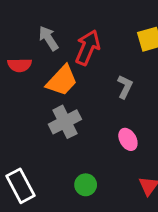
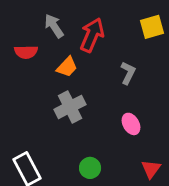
orange trapezoid: (62, 81) -> (67, 67), size x0.7

